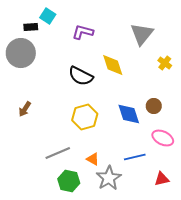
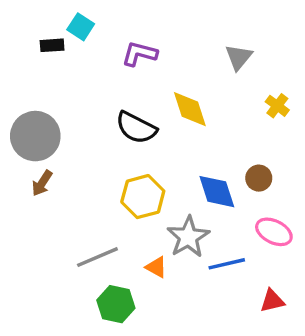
gray triangle: (142, 34) -> (239, 57), size x0.7
gray circle: (21, 53) -> (35, 136), moved
gray star: (109, 178) -> (188, 237), moved

